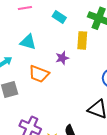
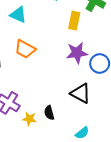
purple star: (62, 58) -> (77, 53), moved, size x1.5

